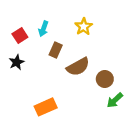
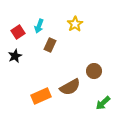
brown semicircle: (78, 67) -> (70, 87), moved
green arrow: (115, 100) -> (103, 103), moved

